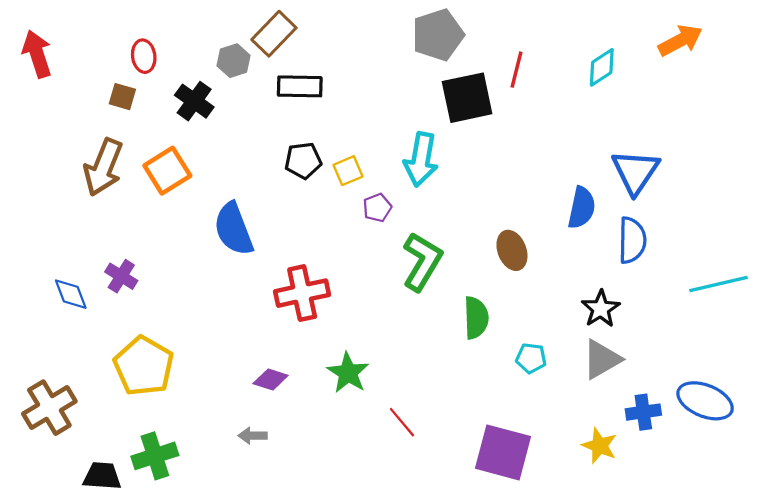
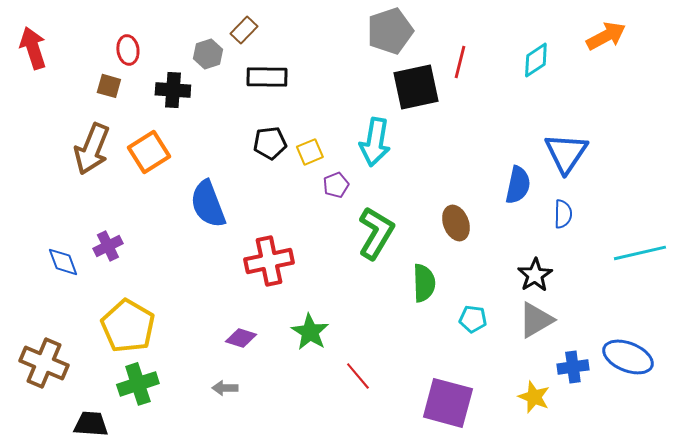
brown rectangle: (274, 34) -> (244, 30), size x0.7
black cross: (194, 101) -> (173, 90), turned -32
blue semicircle: (632, 240) -> (563, 214), size x0.7
purple cross: (121, 276) -> (108, 246), turned 32
brown cross: (49, 408) -> (44, 363), turned -36
green cross: (155, 456) -> (138, 384), moved

